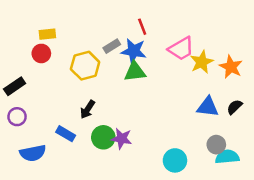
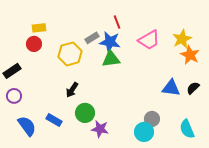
yellow star: (202, 62) -> (182, 39), moved
blue rectangle: (66, 134) -> (54, 120), moved
purple star: (122, 139) -> (100, 129), moved
gray circle: (216, 145) -> (152, 119), moved
blue semicircle: (33, 153) -> (27, 126), turned -115
cyan semicircle: (227, 157) -> (187, 129), turned -108

